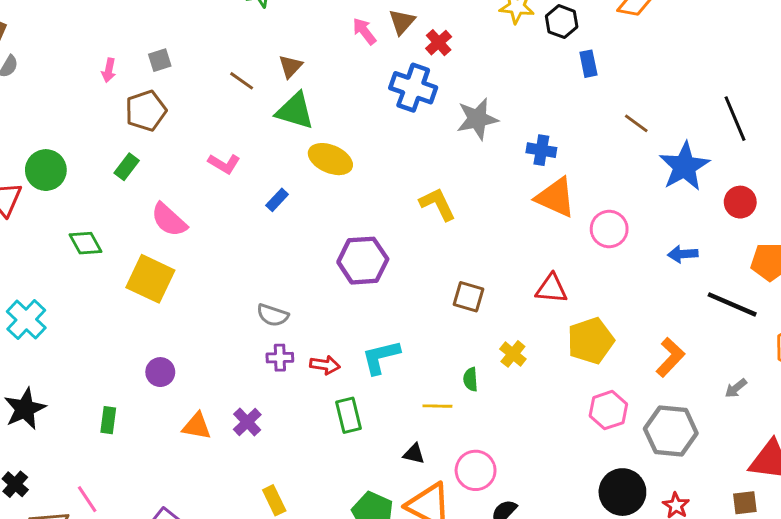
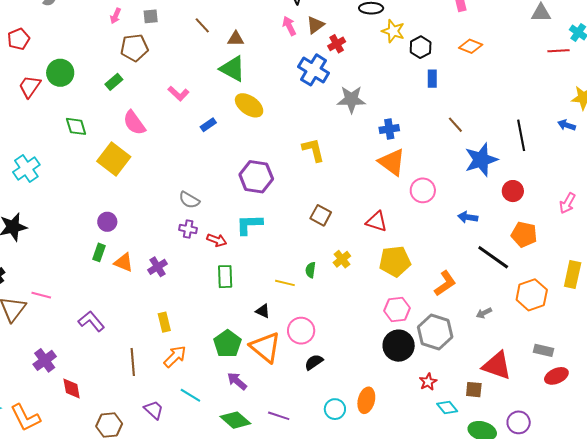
brown triangle: (290, 66) -> (236, 39), turned 36
brown line: (242, 81) -> (202, 25), moved
blue cross: (541, 150) -> (389, 129), turned -30
cyan L-shape: (381, 357) -> (249, 224), moved
green rectangle: (108, 420) -> (99, 252), moved
black circle: (622, 492) -> (399, 346), moved
pink line: (87, 499) -> (41, 295), turned -54

